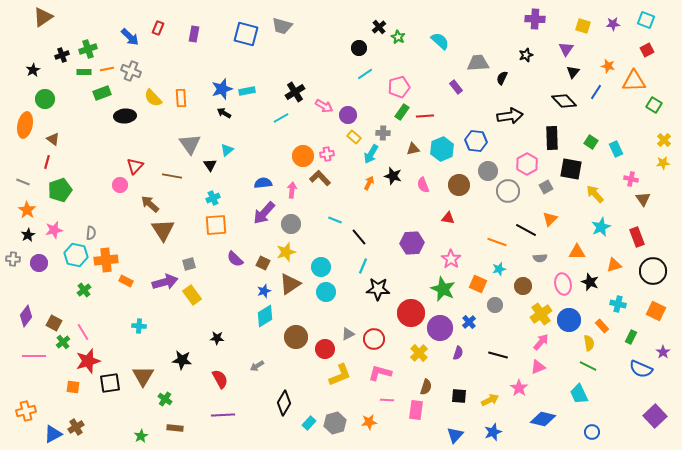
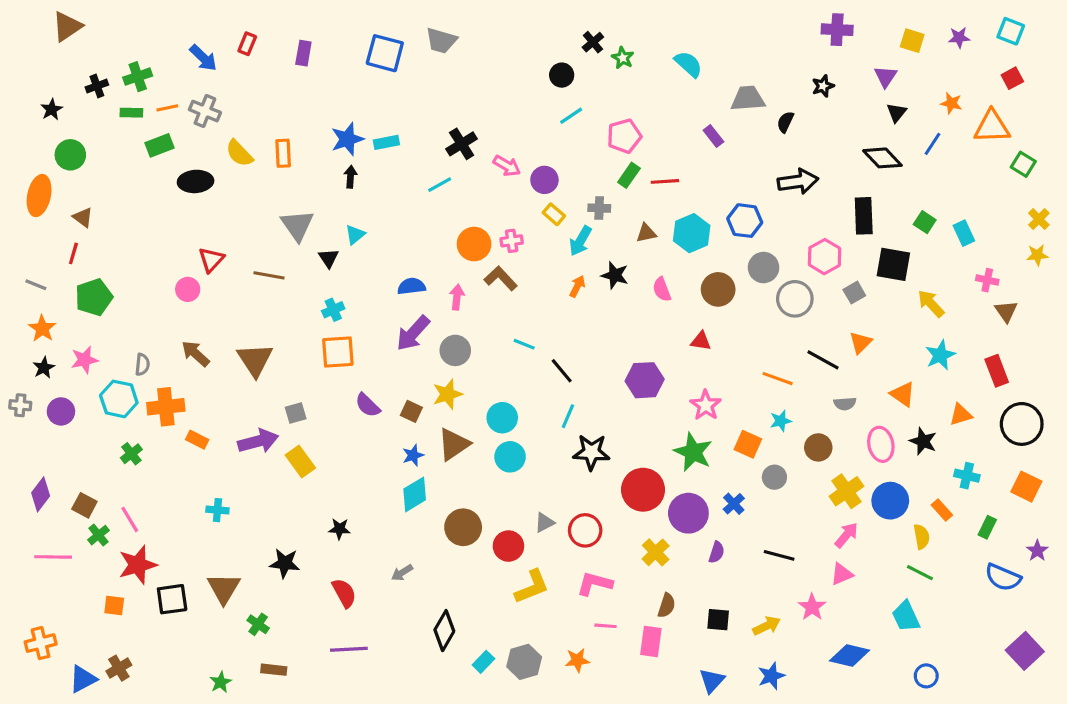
black arrow: (224, 113) -> (350, 177), turned 64
brown arrow: (150, 204) -> (196, 354), moved
orange triangle: (577, 252) -> (903, 394), turned 36

